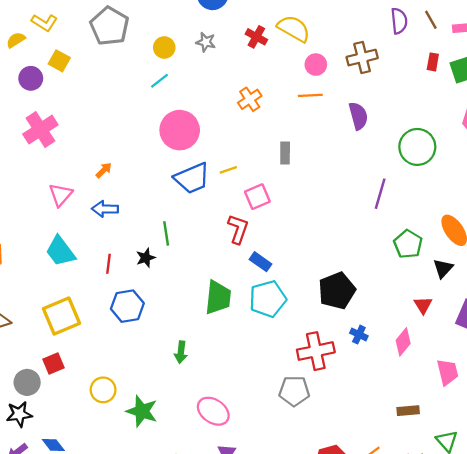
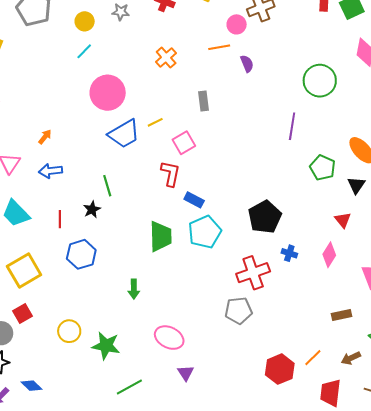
pink circle: (316, 65) -> (237, 24), moved
purple semicircle: (358, 116) -> (247, 64), moved, size x0.7

